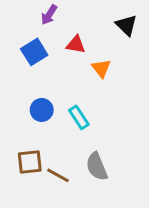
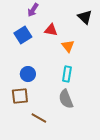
cyan rectangle: (79, 117) -> (67, 74), moved, turned 42
brown square: (30, 162) -> (20, 96), moved
gray semicircle: (97, 166) -> (66, 99), moved

